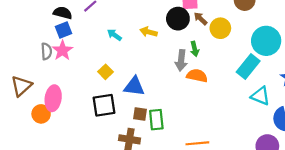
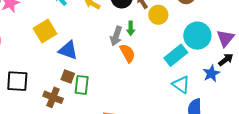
yellow square: (106, 72) -> (45, 31), size x1.6
orange semicircle: (197, 76) -> (127, 53), turned 36
black square: (104, 105) -> (17, 81), moved

